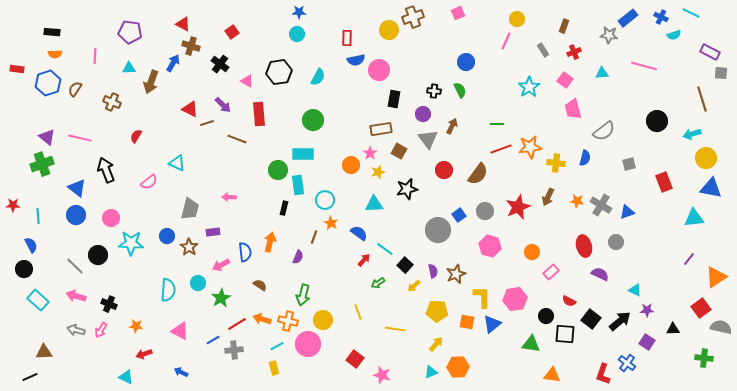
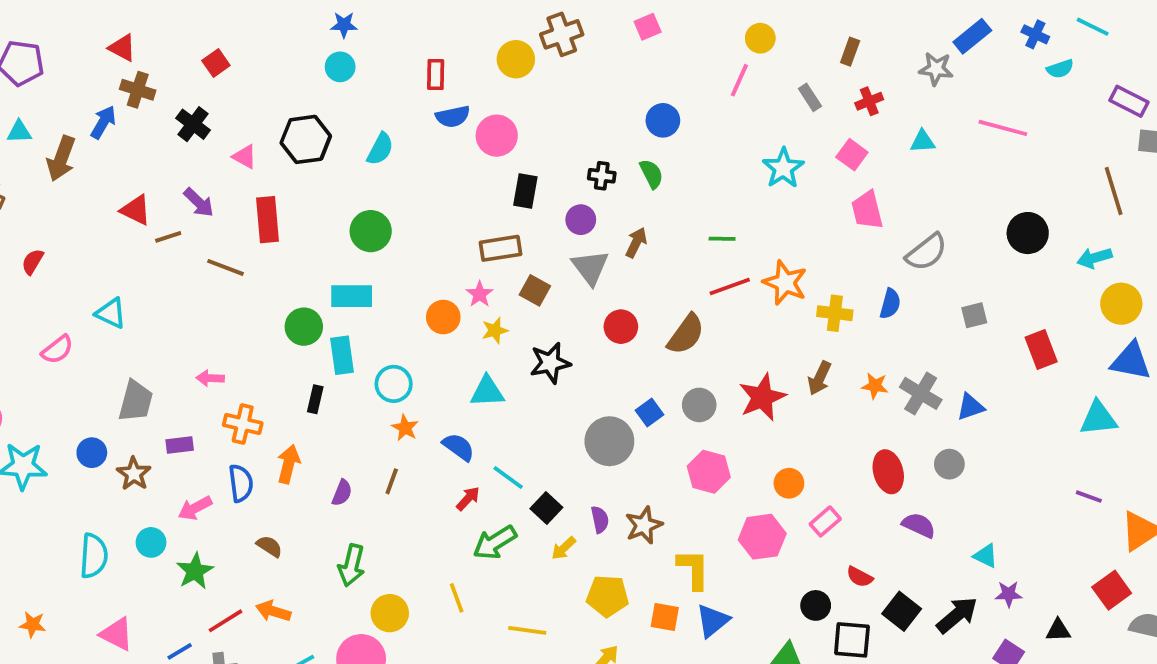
orange star: (530, 147) -> (785, 283), turned 30
brown line: (314, 237) -> (392, 481), moved
purple line: (689, 259) -> (1089, 497), turned 72
green arrow: (378, 283) -> (495, 542), size x1.6
pink hexagon: (515, 299) -> (762, 537), moved
orange cross: (288, 321) -> (243, 424), moved

